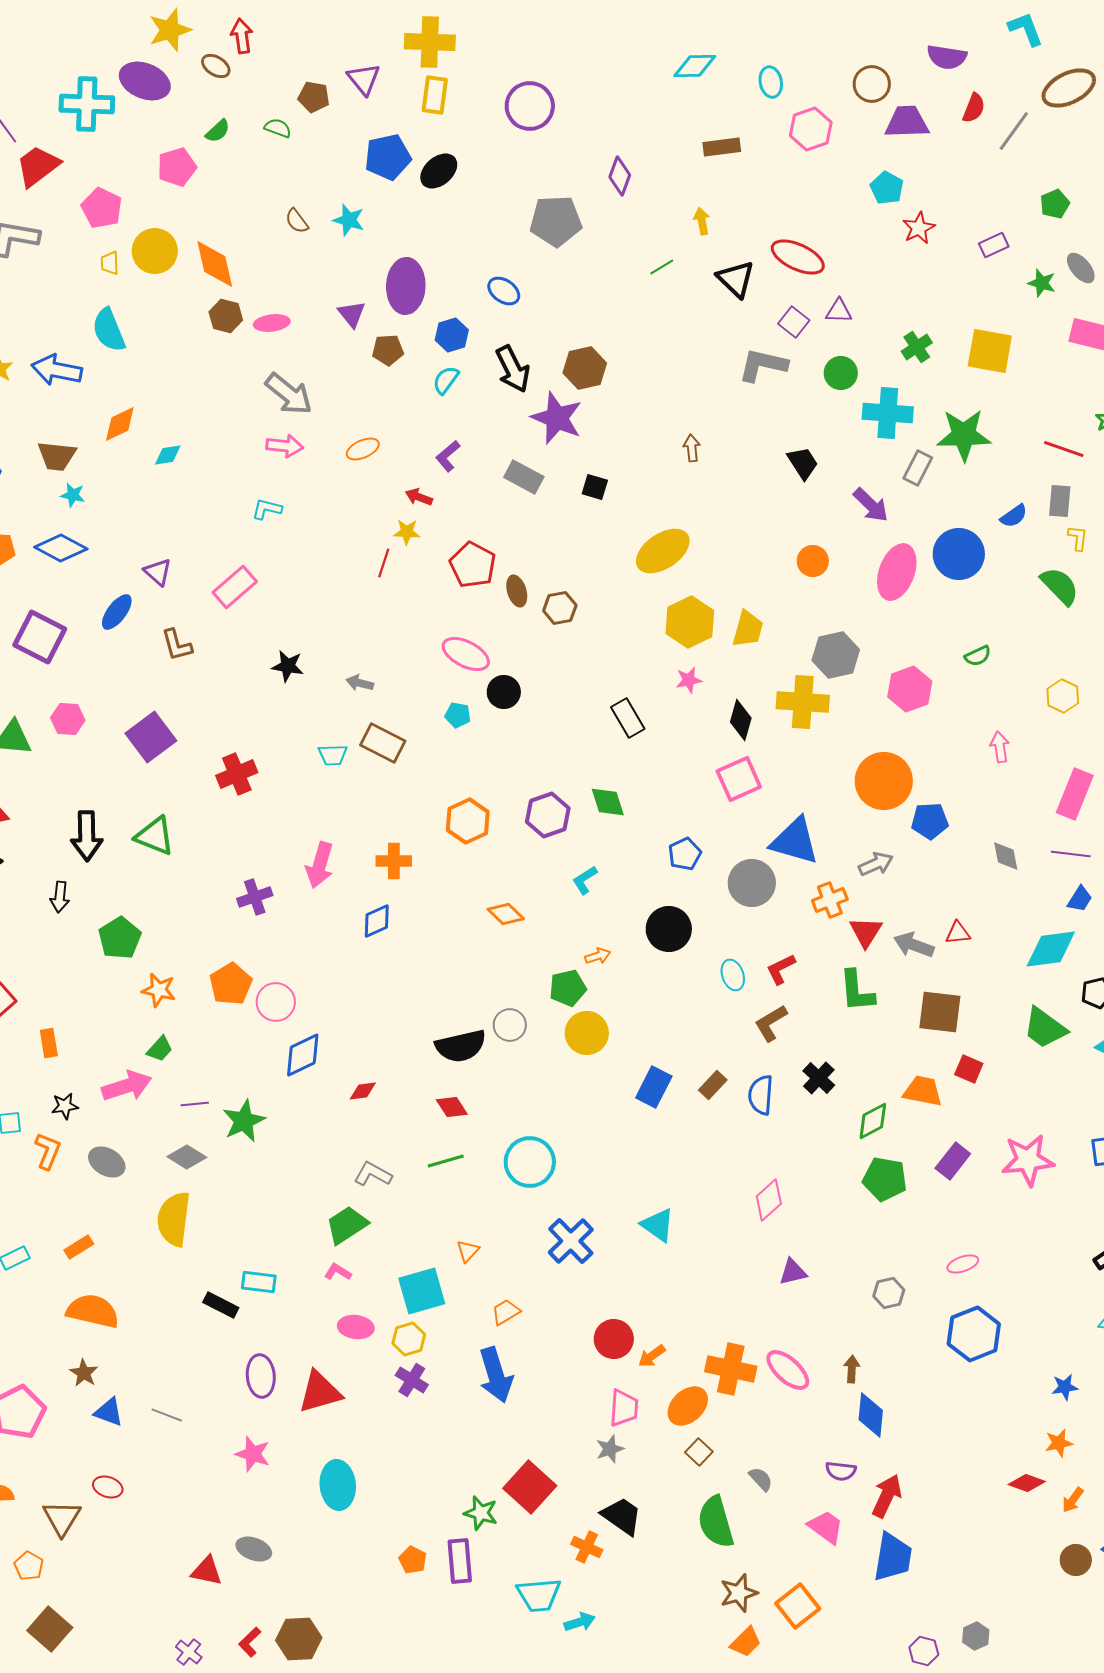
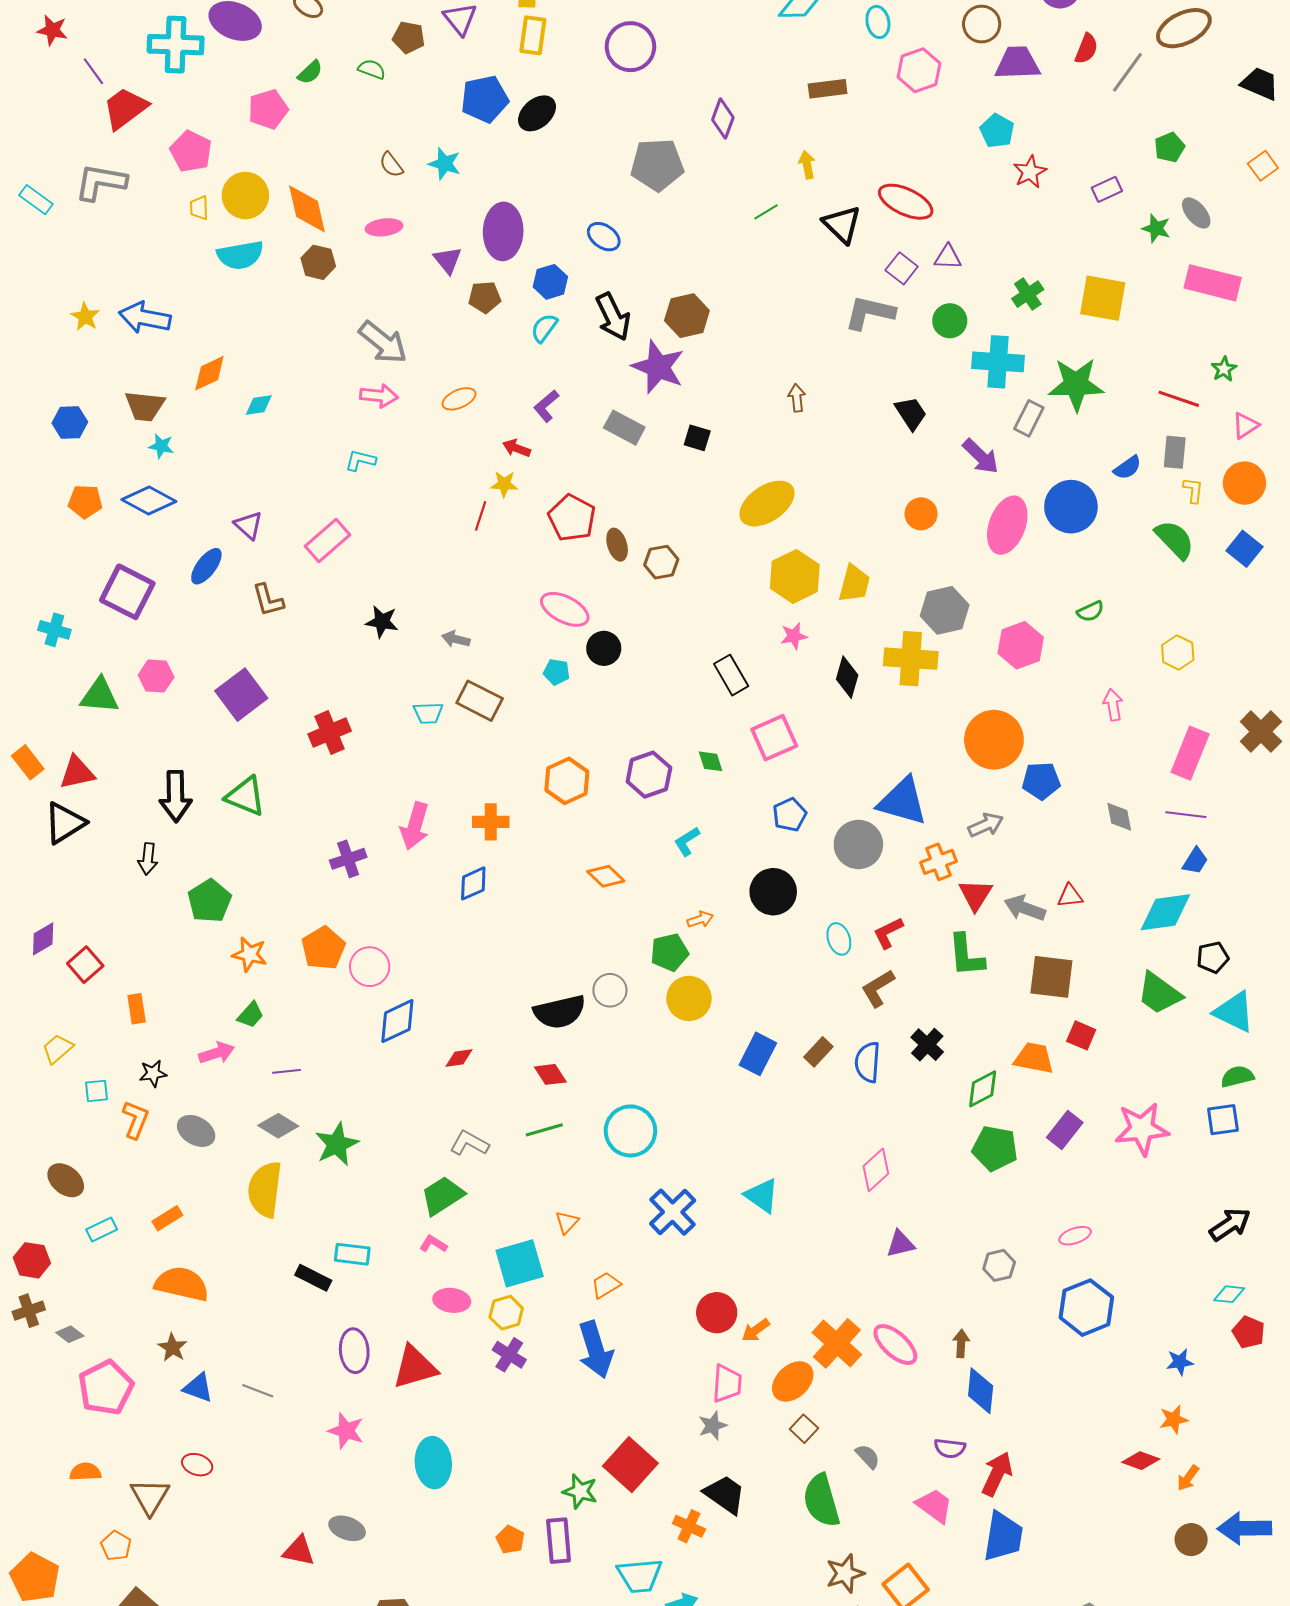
pink ellipse: (272, 323) -> (384, 227), moved
cyan semicircle: (109, 330) -> (240, 255), moved, turned -78
pink square: (739, 779) -> (774, 738), moved
green diamond: (608, 802) -> (711, 761), size x0.7
pink arrow: (127, 1086) -> (217, 1053), size x0.7
green star: (244, 1121) -> (337, 1144), moved
orange cross: (731, 1369) -> (837, 1343), turned 30

